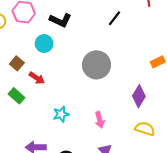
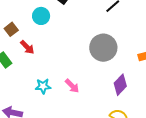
gray circle: (96, 65) -> (103, 48), moved
pink arrow: (100, 120) -> (72, 86), moved, turned -42

